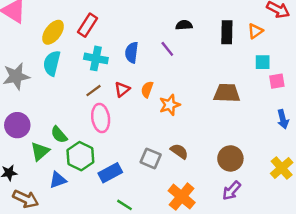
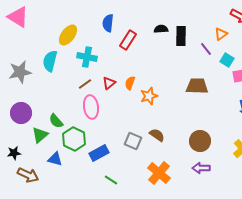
red rectangle: (88, 25) -> (128, 40), moved
yellow ellipse: (53, 32) -> (68, 35), moved
black rectangle: (227, 32) -> (181, 36), moved
purple line: (167, 49) -> (206, 49), moved
blue semicircle: (132, 53) -> (108, 23), moved
cyan square: (263, 62) -> (227, 60), turned 32
blue triangle: (58, 180) -> (55, 159), turned 35
purple arrow: (232, 191) -> (201, 168), turned 48

